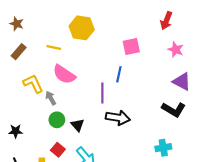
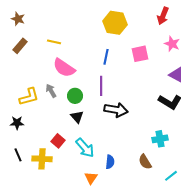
yellow hexagon: (82, 28) -> (115, 23), moved
pink square: (131, 46) -> (140, 54), moved
blue line: (119, 74) -> (106, 57), moved
yellow L-shape: (33, 84) -> (29, 97), moved, turned 100
green circle: (57, 120) -> (75, 96), moved

